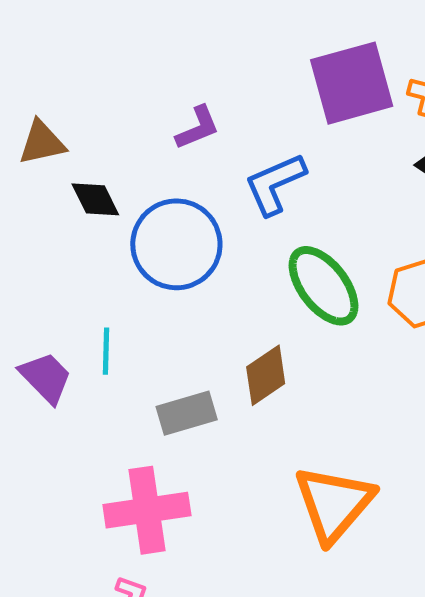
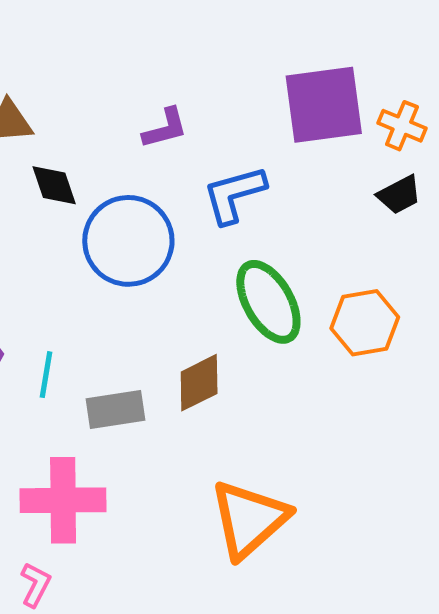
cyan line: (106, 351) -> (46, 375), moved

